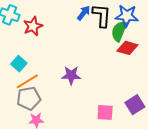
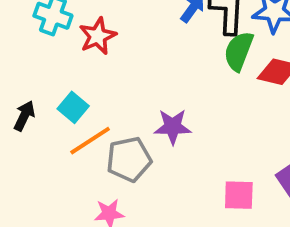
green semicircle: (119, 31) -> (239, 51), moved
gray pentagon: (29, 98) -> (129, 159), moved

